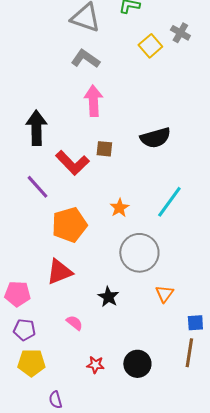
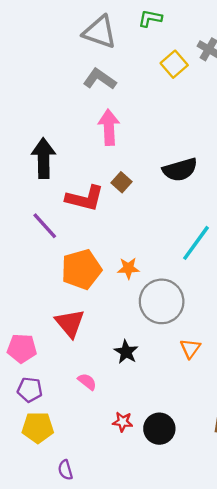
brown square: (104, 149) -> (121, 182), turned 36
red L-shape: (72, 163) -> (85, 198), turned -32
orange star: (119, 208) -> (128, 268), moved, turned 30
red triangle: (59, 272) -> (70, 323), turned -48
red star: (95, 365) -> (123, 422), moved

